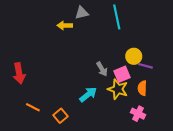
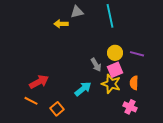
yellow circle: (134, 56) -> (115, 53), moved
purple line: (145, 66) -> (137, 54), moved
red arrow: (19, 73) -> (39, 82), moved, turned -108

